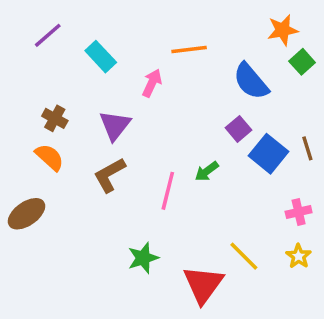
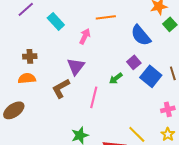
brown cross: (55, 118) -> (30, 56), turned -32
purple triangle: (115, 125) -> (76, 66), moved
orange semicircle: (49, 157) -> (27, 78), turned -48
green arrow: (207, 171) -> (116, 78), moved

